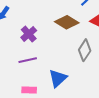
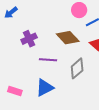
purple line: (28, 60) -> (48, 60), moved

